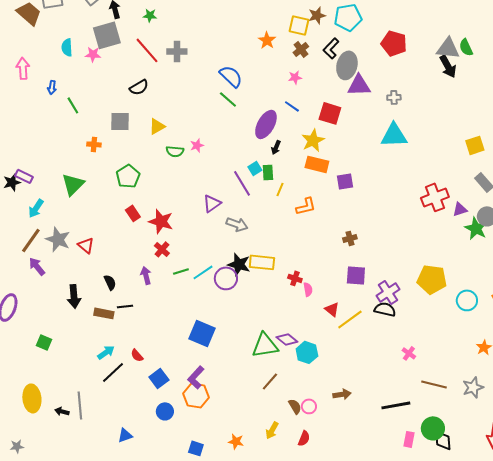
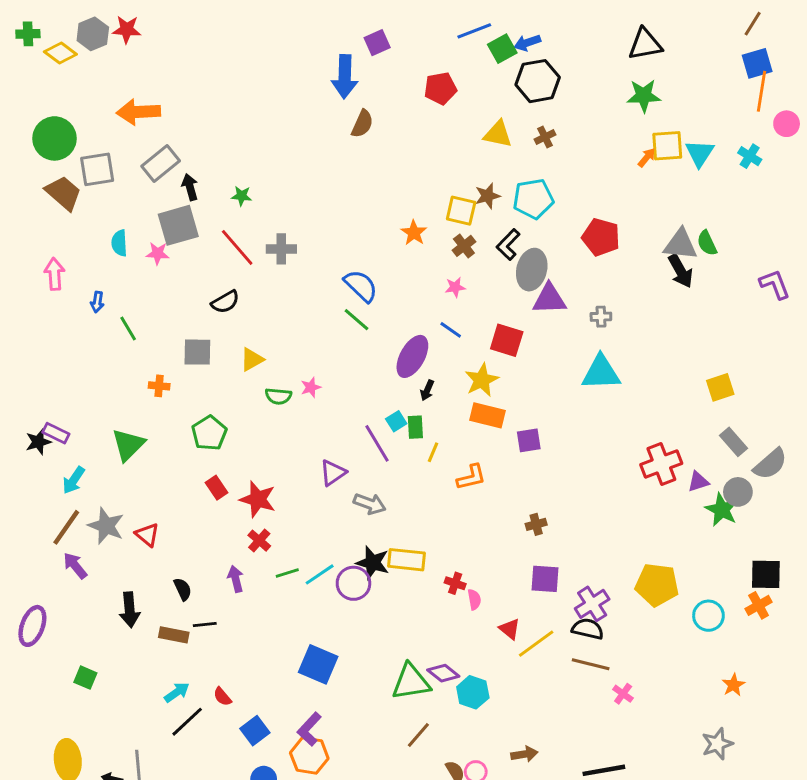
brown line: (434, 384) -> (591, 664), moved

